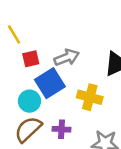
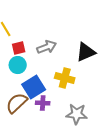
blue square: (50, 83) -> (34, 87), moved
cyan circle: (29, 101) -> (18, 65), moved

